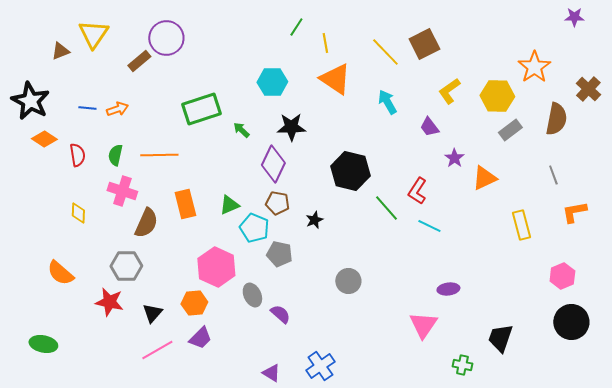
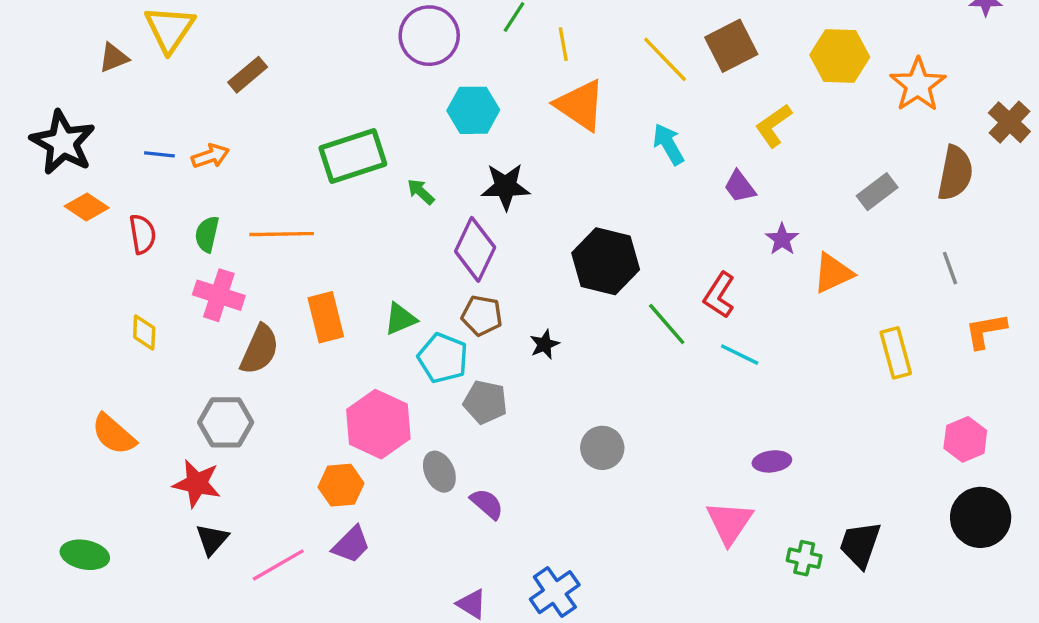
purple circle: (166, 38) -> (429, 36), moved
yellow hexagon: (497, 96) -> (840, 56), moved
black triangle: (152, 313) -> (212, 539), moved
green cross: (462, 365) -> (804, 558), moved

